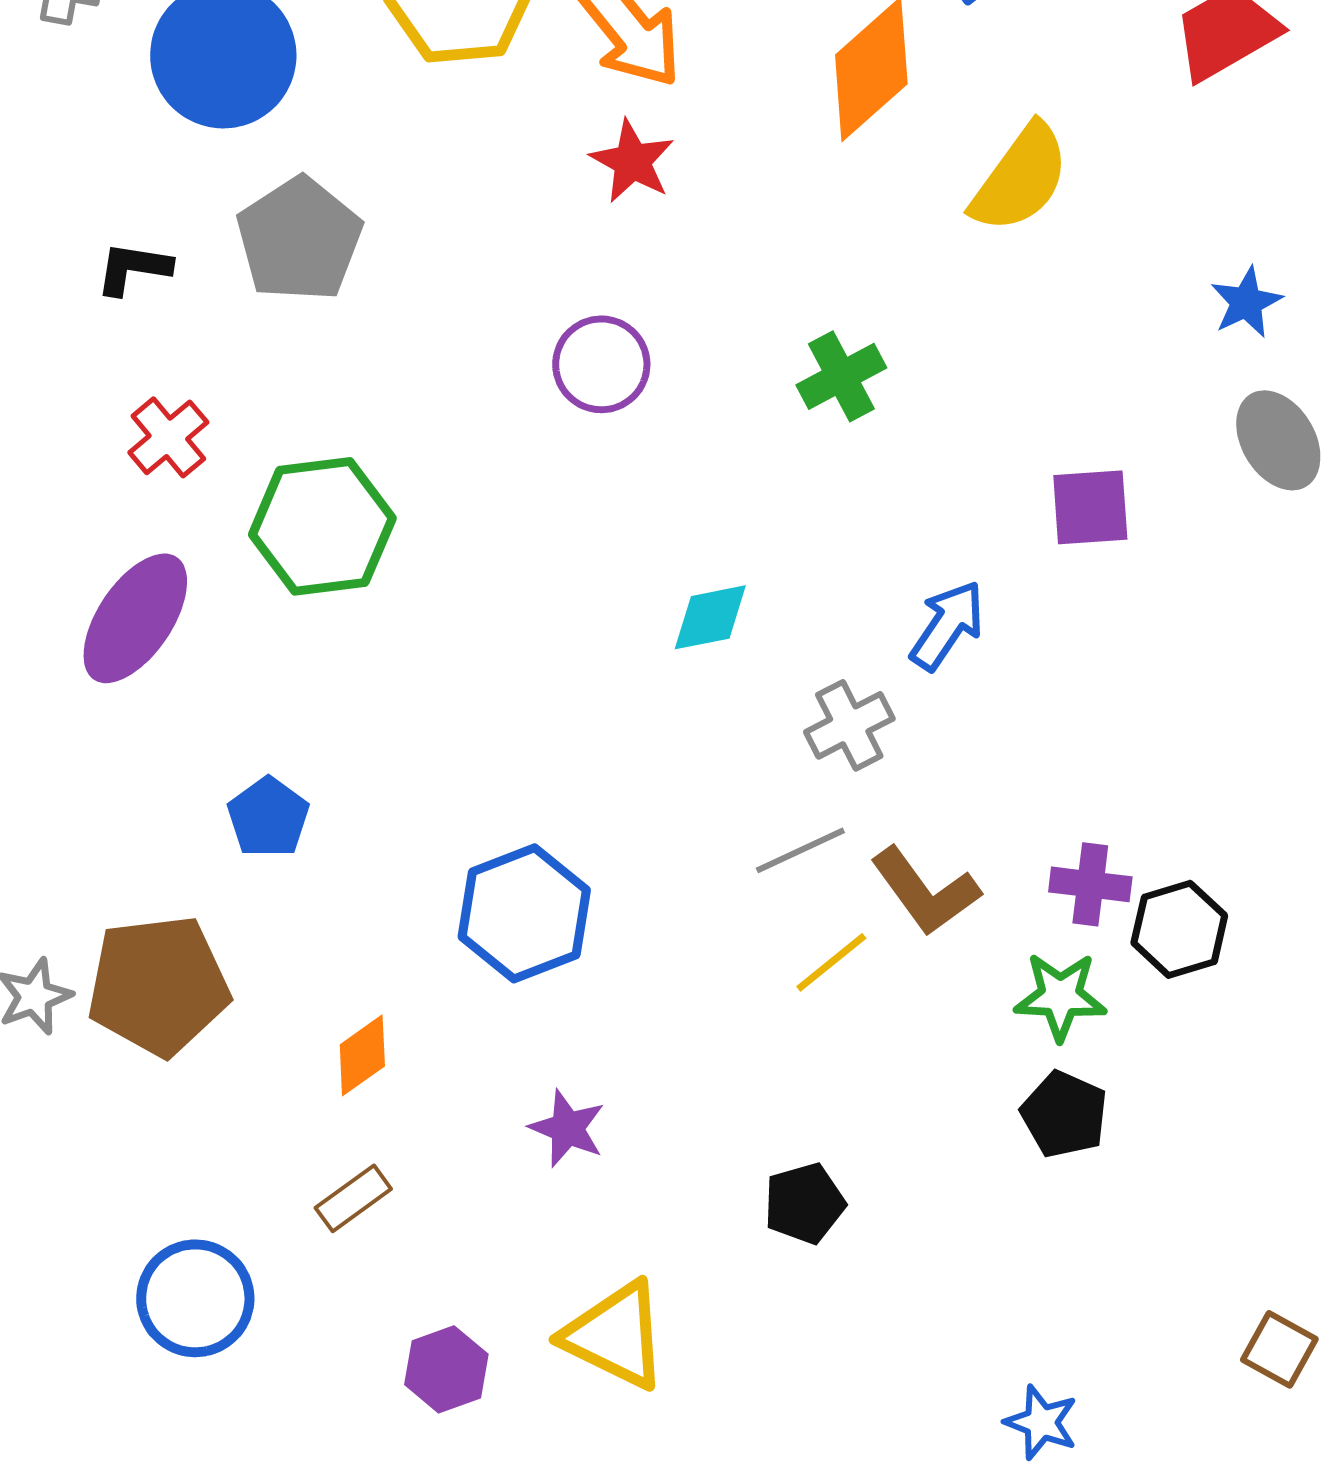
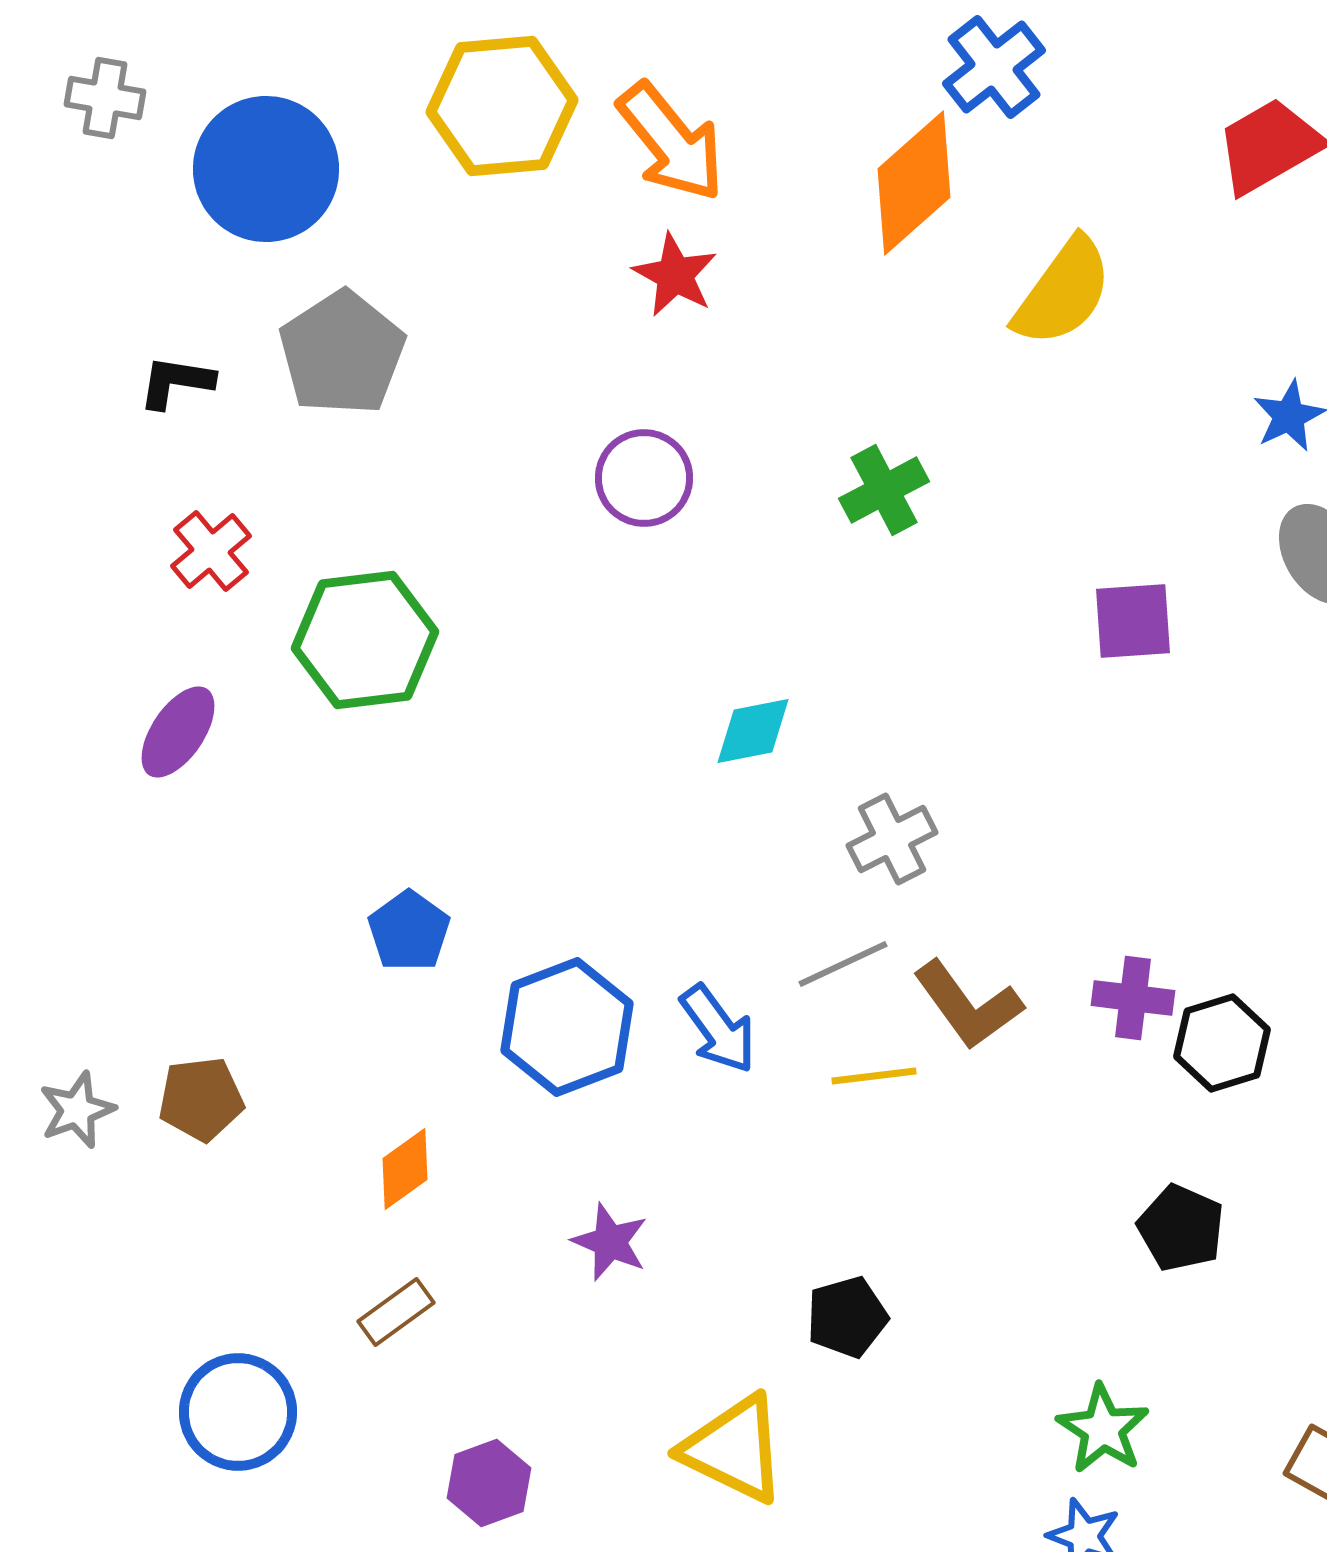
purple ellipse: (135, 618) -> (178, 732), size x0.7
blue arrow: (947, 625) -> (718, 1029), moved, turned 110
blue pentagon: (268, 817) -> (409, 931), moved
yellow line: (831, 962) -> (874, 1076), turned 32
brown pentagon: (158, 985) -> (201, 1099), size x0.6
green star: (1060, 996) -> (1103, 1429), moved, turned 30
black pentagon: (1064, 1114) -> (1181, 1228), moved
yellow triangle: (615, 1335) -> (734, 1449), moved

